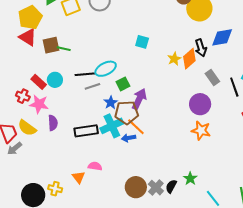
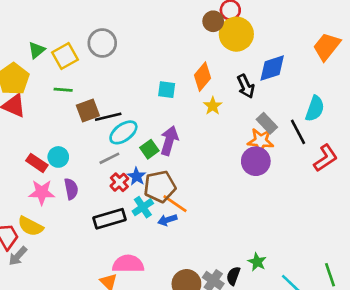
brown square: (51, 45) -> (88, 111), moved
green line: (64, 49) -> (63, 90), moved
orange diamond: (189, 59) -> (203, 77), moved
black line: (85, 74) -> (108, 117), moved
red cross: (23, 96) -> (119, 182), moved, turned 32
purple arrow: (139, 99) -> (169, 141), moved
purple semicircle: (53, 123) -> (71, 189), moved
cyan cross: (112, 126) -> (143, 207), size x0.7
orange star: (201, 130) -> (261, 141), moved
pink semicircle: (95, 166) -> (128, 264), size x1.6

